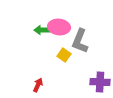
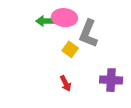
red arrow: (38, 85) -> (66, 83), moved, turned 128

